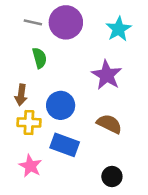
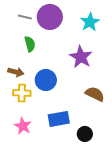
brown arrow: (21, 95) -> (16, 72), turned -84
brown semicircle: (109, 124) -> (95, 94), moved
blue rectangle: (65, 145) -> (59, 119), moved, turned -30

